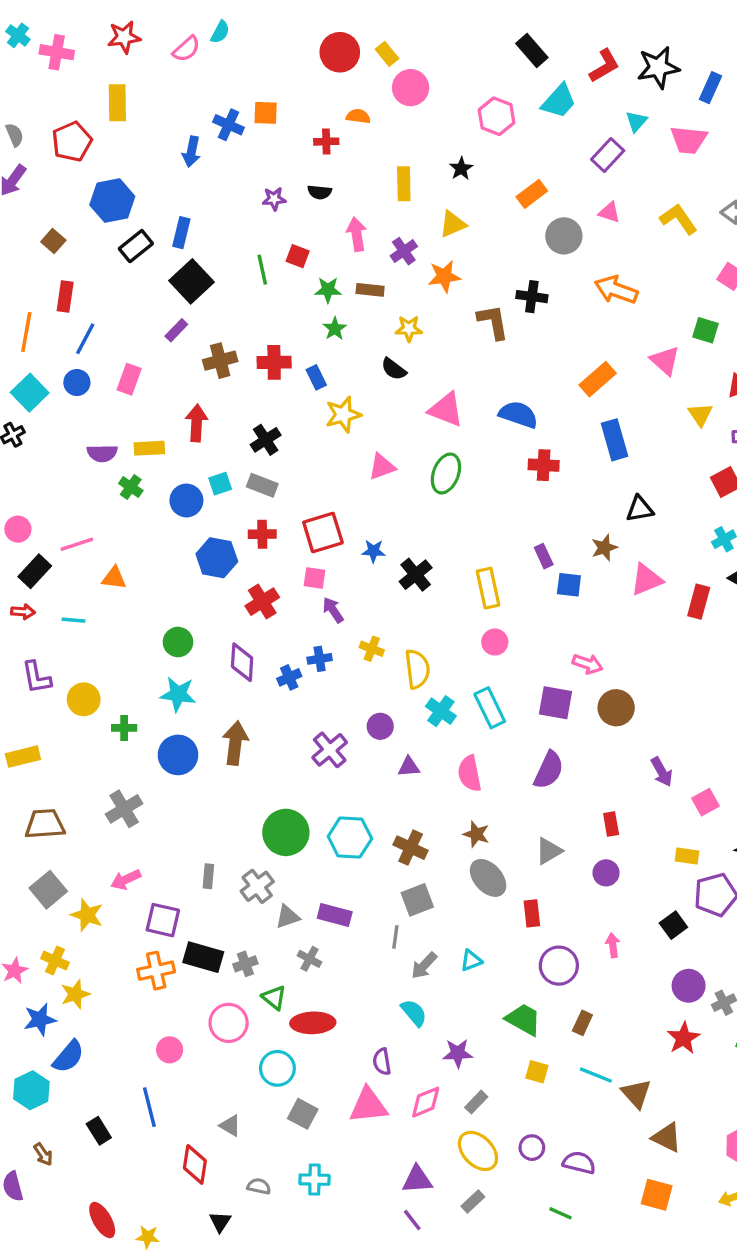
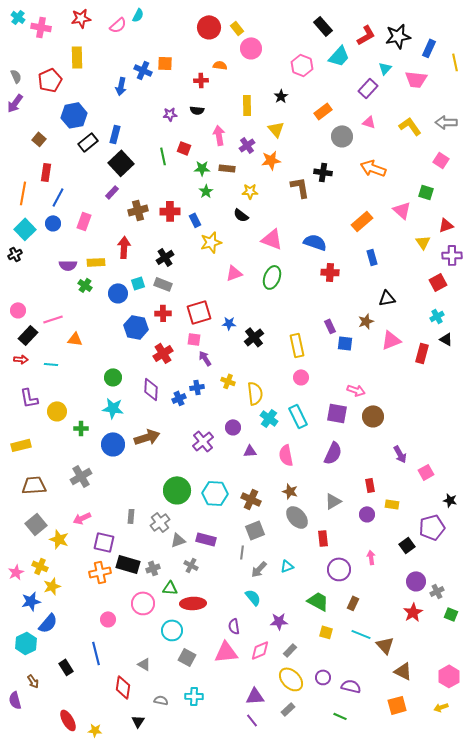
yellow triangle: (453, 224) -> (276, 129), turned -48
blue rectangle: (614, 440) -> (372, 257), size x0.7
brown arrow: (235, 743) -> (147, 437), turned 65
yellow rectangle: (687, 856) -> (392, 504), moved
green triangle: (274, 998) -> (170, 588), turned -35
orange square: (657, 1195) -> (397, 705), turned -30

